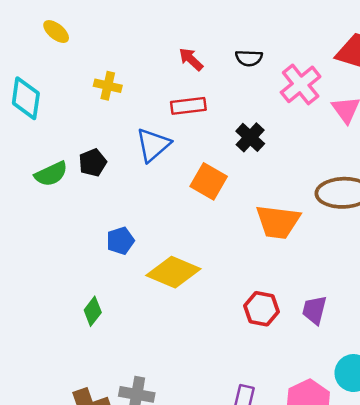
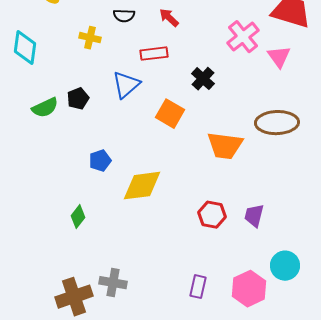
black semicircle: (249, 58) -> (124, 16), moved
red arrow: (191, 59) -> (169, 18), moved
yellow diamond: (173, 272) -> (142, 186), turned -30

